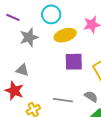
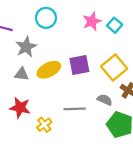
yellow ellipse: (65, 35) -> (49, 70), moved
gray triangle: (22, 70) -> (22, 74), moved

